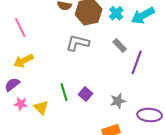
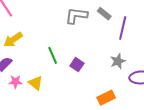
gray L-shape: (78, 43) -> (76, 16), moved
green line: (64, 92) -> (53, 55), moved
gray star: (118, 101) -> (118, 61), moved

